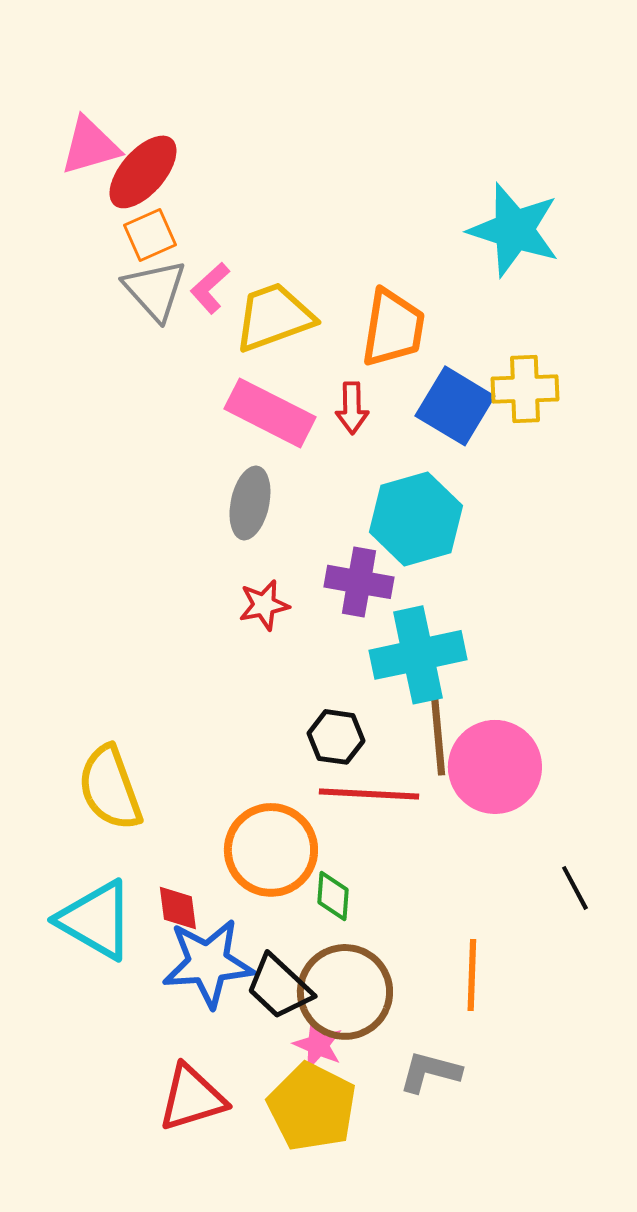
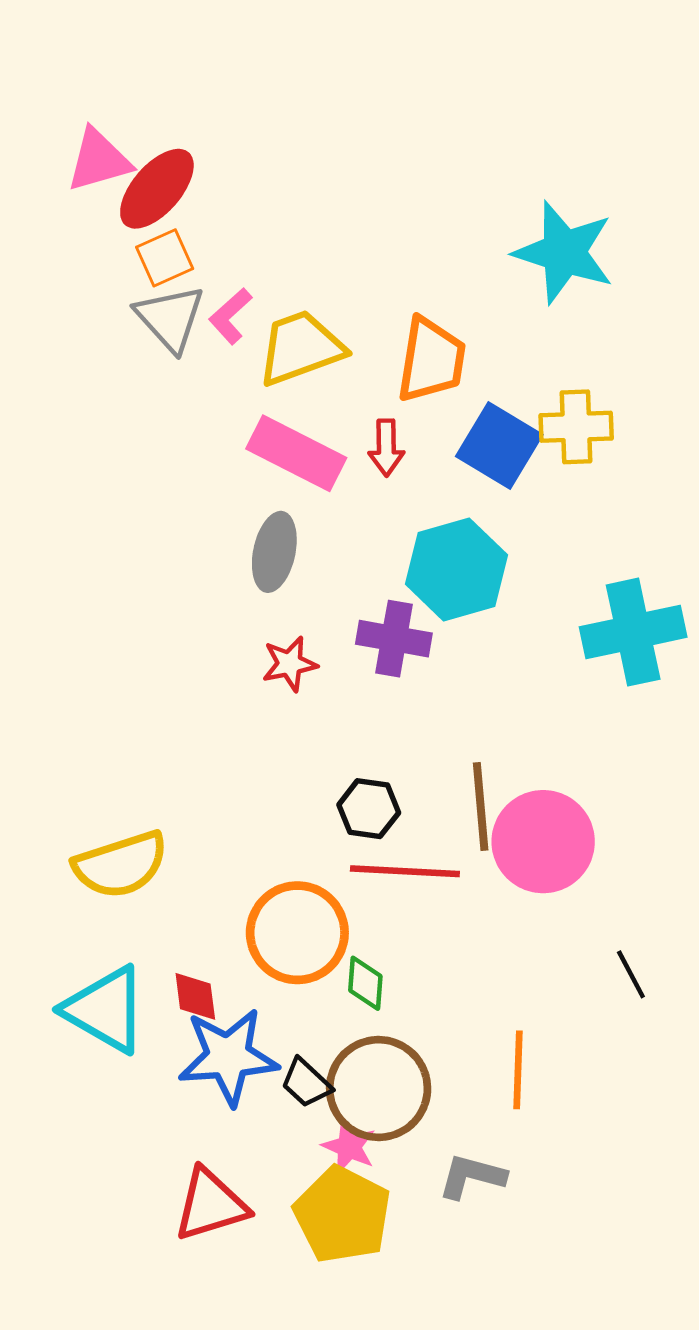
cyan cross: (418, 655) -> (633, 632), moved
yellow semicircle: (110, 788) -> (121, 865), turned -88
black trapezoid: (279, 987) -> (306, 1083), size x0.7

